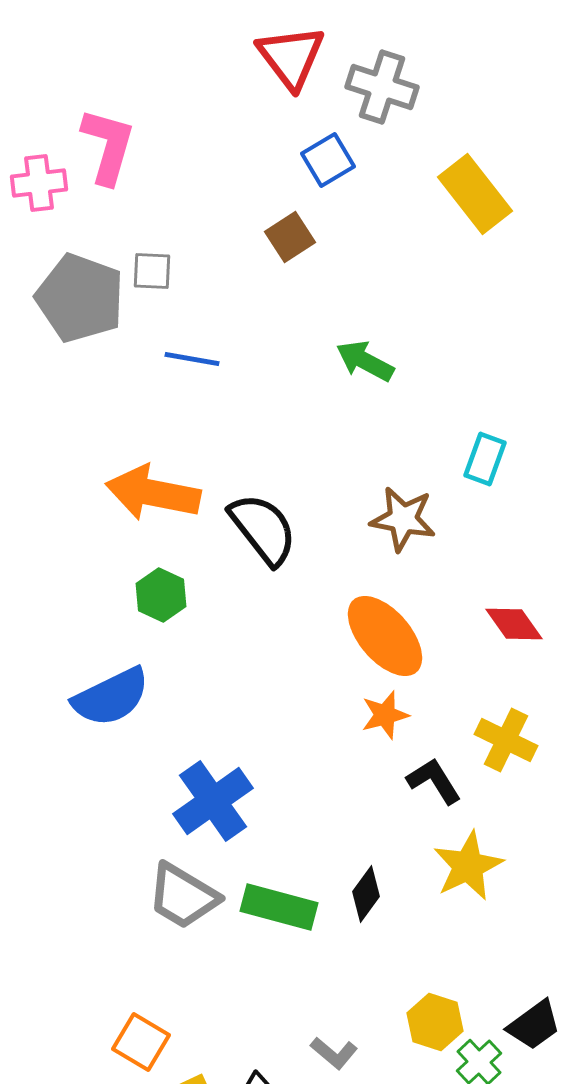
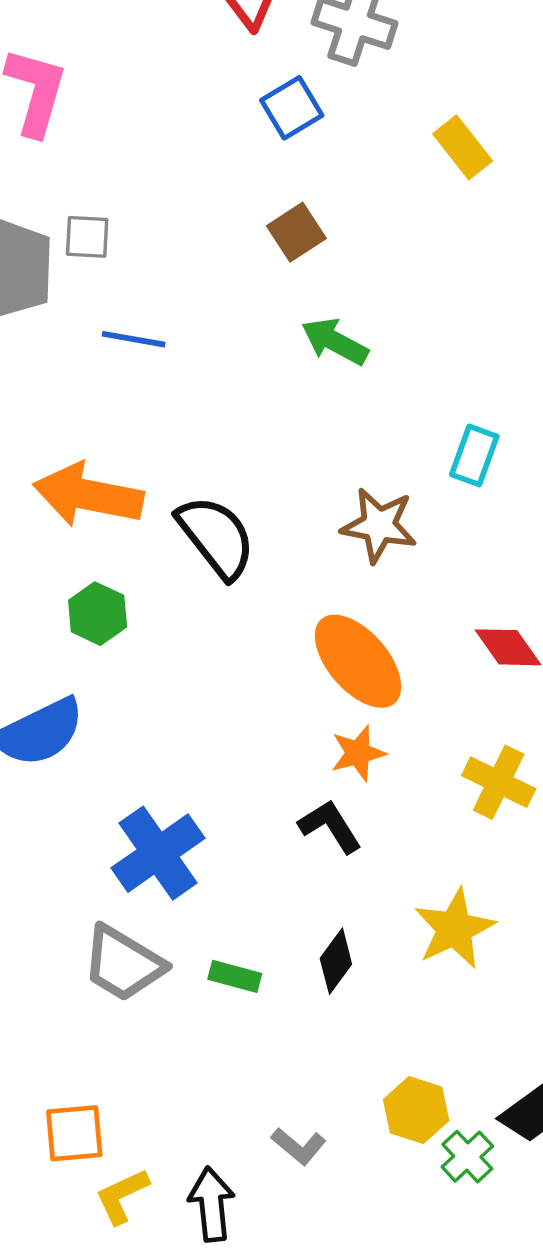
yellow rectangle: (475, 194) -> (463, 147), size x0.7
brown square: (290, 237) -> (296, 232), moved
black L-shape: (434, 781) -> (330, 826), moved
green rectangle: (279, 907) -> (235, 976), size x0.6
orange square: (141, 1042) -> (74, 1133), turned -36

